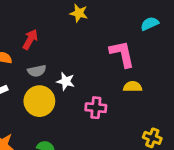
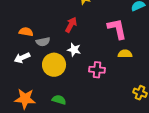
red arrow: (30, 39) -> (71, 25), moved
gray semicircle: (37, 71) -> (43, 42), moved

